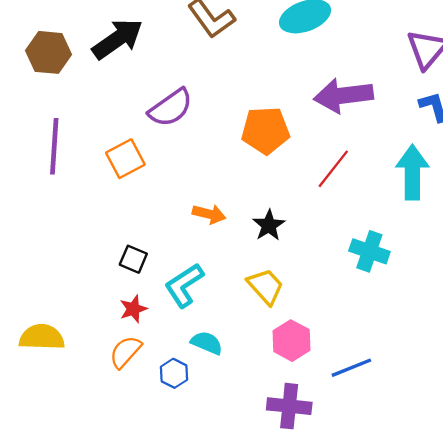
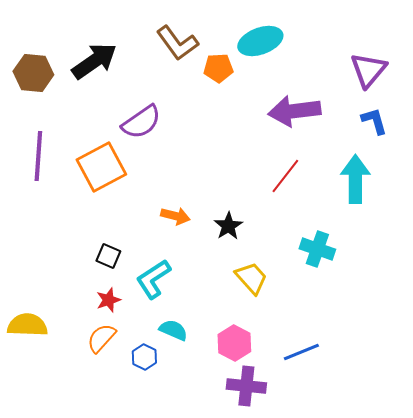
orange pentagon: (265, 130) -> (218, 68), moved, size x0.7
orange square: (125, 159) -> (101, 167), size x1.4
yellow trapezoid: (265, 286) -> (251, 278), moved
pink hexagon: (291, 341) -> (234, 343), moved

